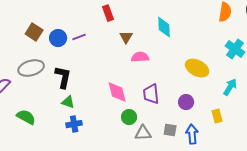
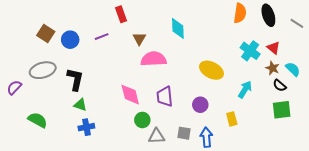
purple line: (79, 37) -> (102, 37), moved
pink semicircle: (140, 57) -> (154, 59), size x1.4

